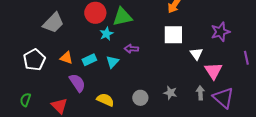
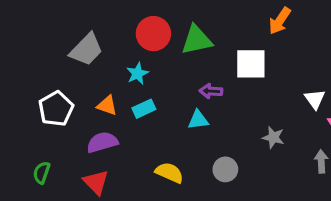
cyan star: (106, 34) -> (137, 74), moved
white square: (173, 35) -> (251, 64), moved
cyan triangle: (112, 62) -> (198, 120), moved, turned 40
purple semicircle: (77, 83) -> (102, 142), moved, turned -72
gray star: (170, 93) -> (273, 137), moved

